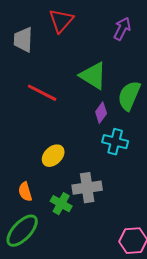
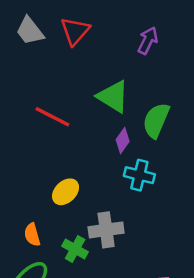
gray trapezoid: (23, 40) -> (30, 31), moved, turned -40

